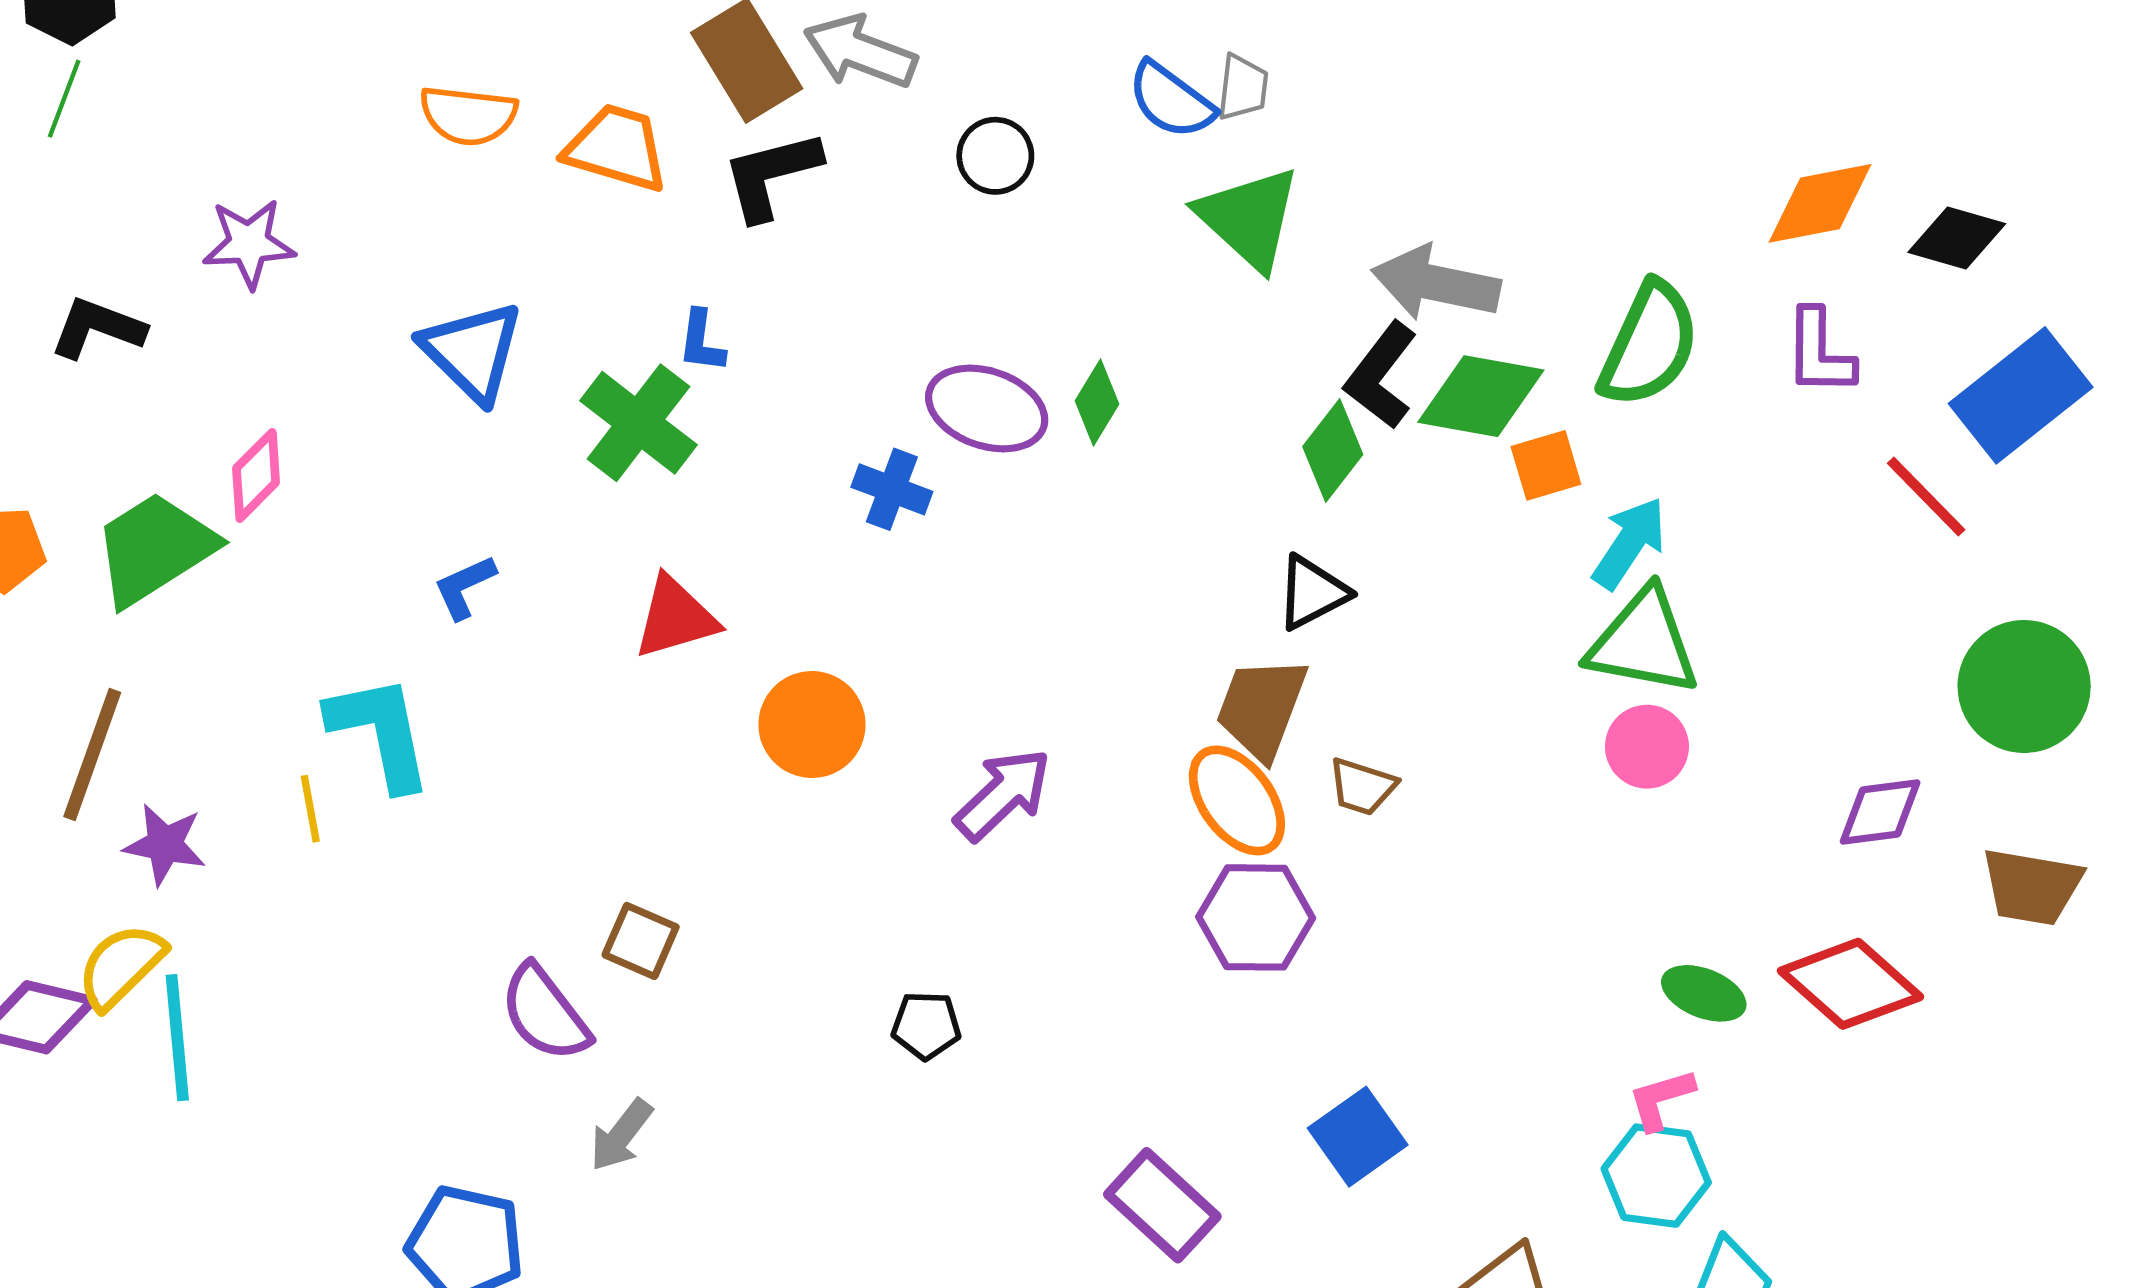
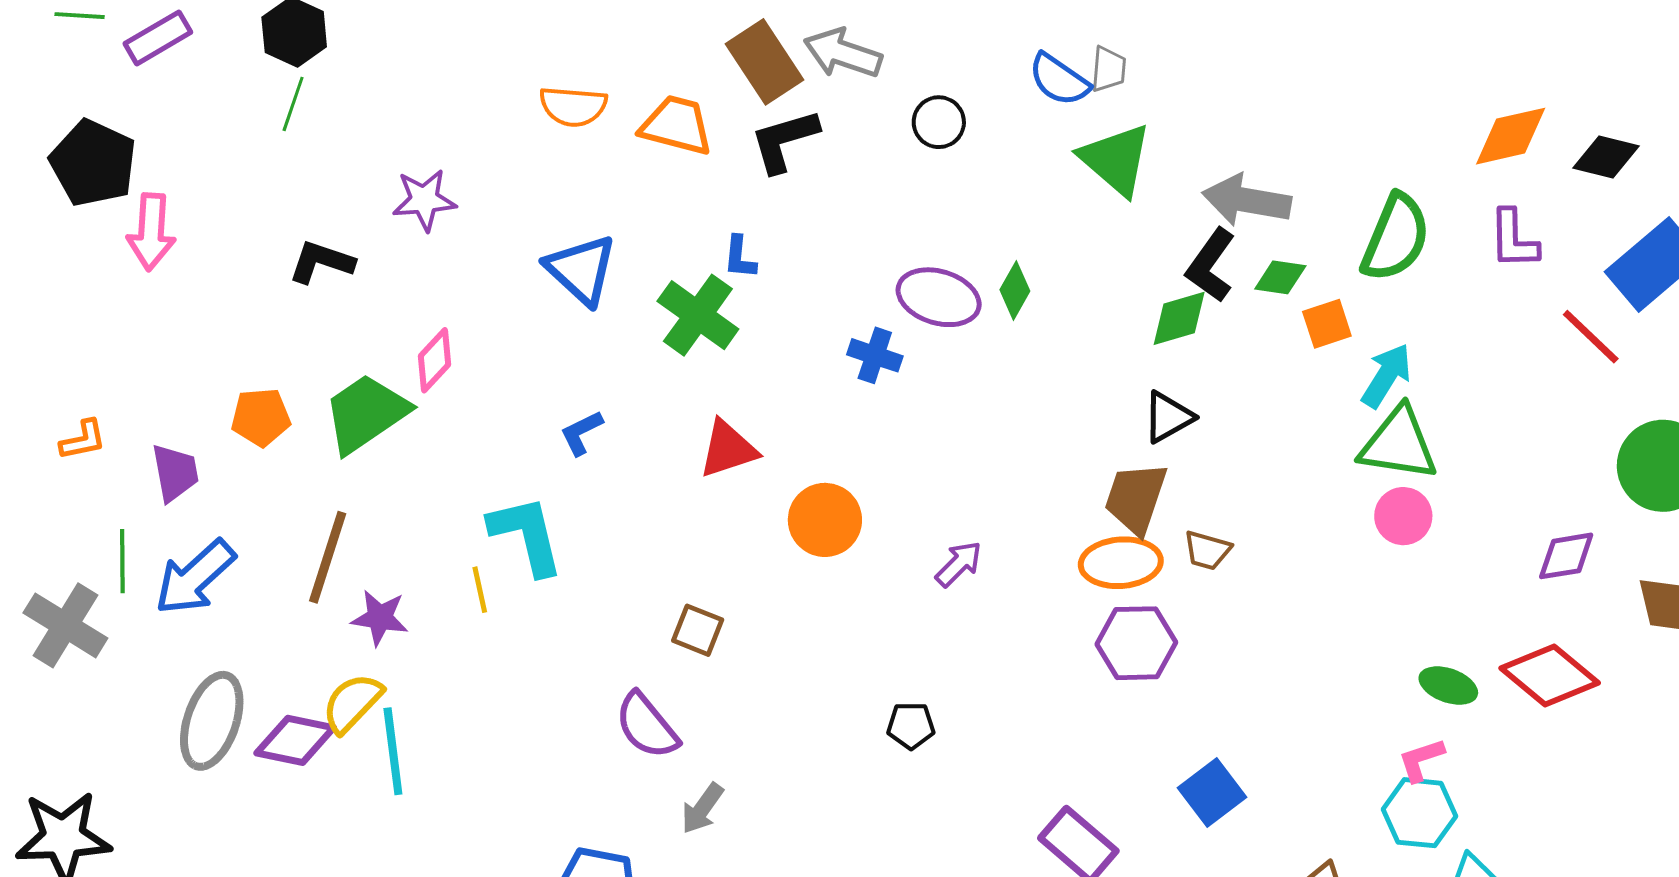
green diamond: (1481, 396) -> (1280, 277), size x0.6
green diamond: (1333, 451) -> (1179, 318), turned 38
purple arrow: (1003, 794) -> (959, 564), size x0.7
orange ellipse: (1237, 800) -> (1121, 563), turned -56
brown square: (641, 941) -> (698, 630), moved

